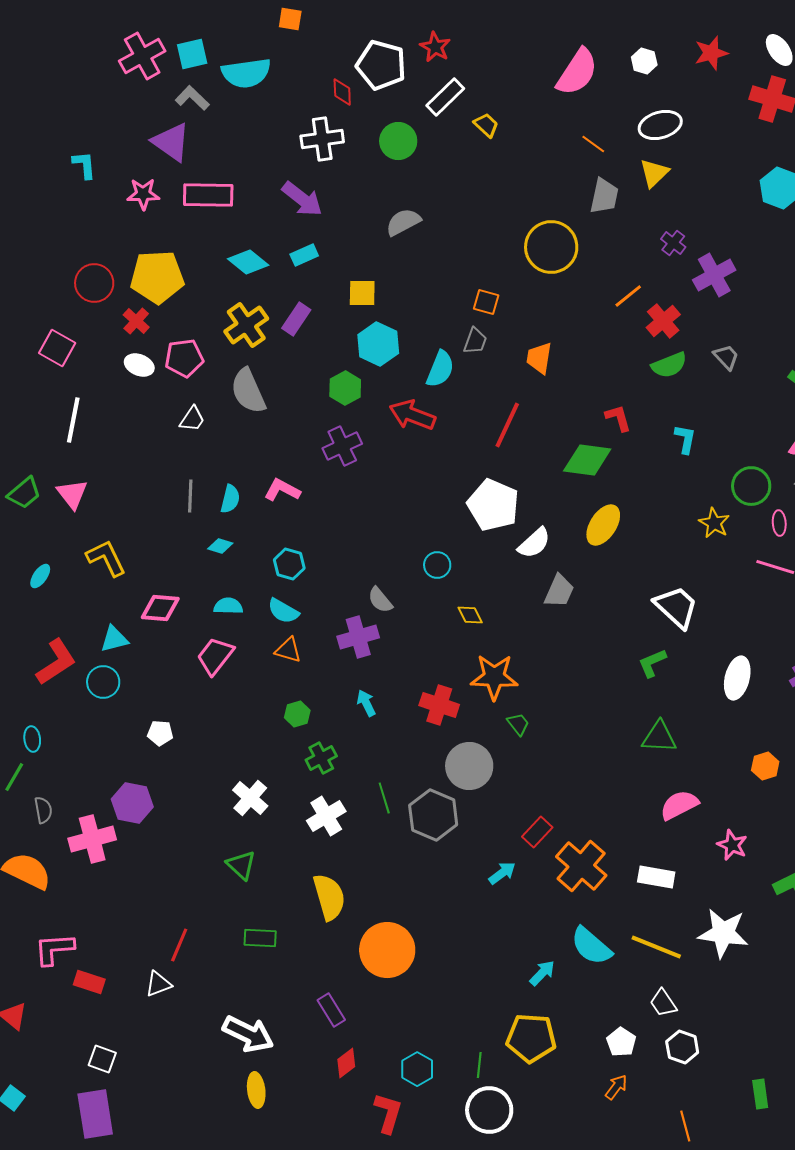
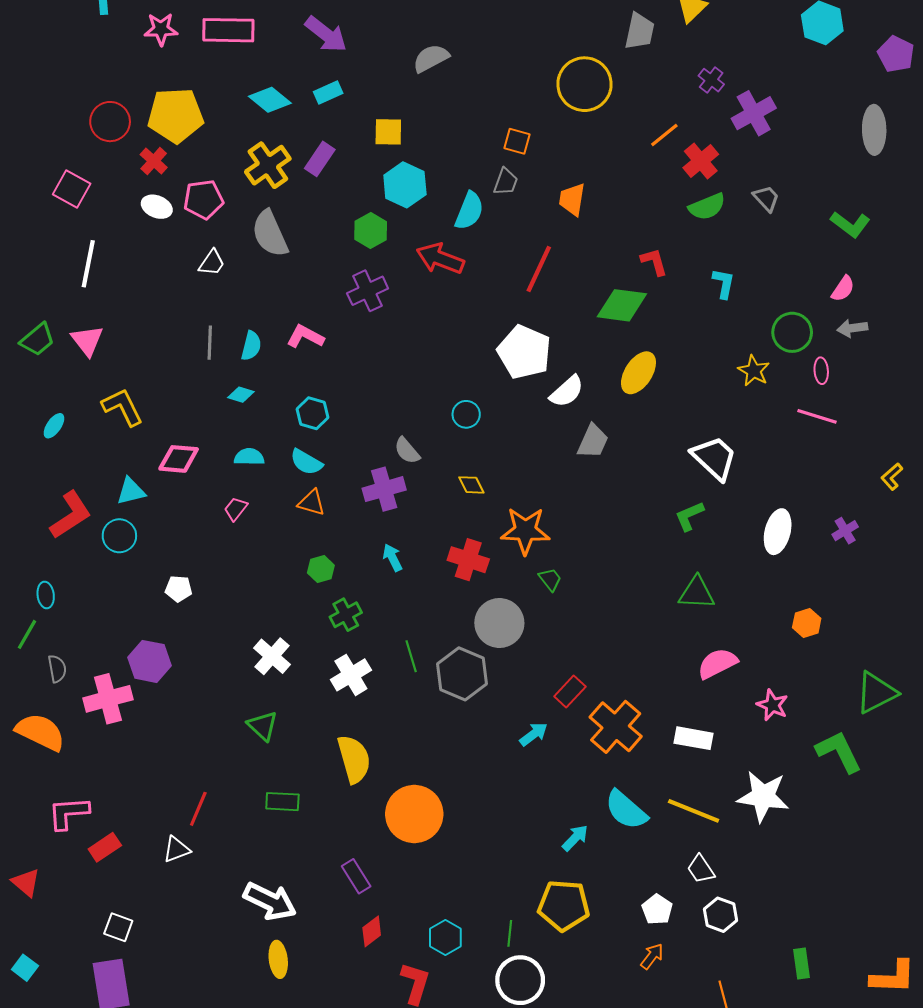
yellow diamond: (470, 615) -> (471, 485), moved
pink trapezoid: (215, 656) -> (236, 509), size x0.6
red rectangle: (89, 982) -> (105, 847), turned -52

